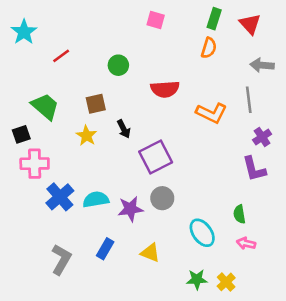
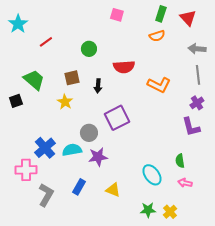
orange semicircle: (209, 48) -> (157, 36), turned 56
gray line: (249, 100) -> (198, 75), moved
black arrow: (124, 129) -> (98, 86), moved, turned 32
pink cross: (35, 164) -> (26, 170), moved
gray circle: (162, 198) -> (89, 133), moved

